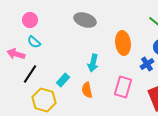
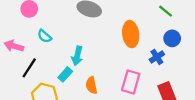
cyan semicircle: (34, 42) -> (44, 36), moved
cyan arrow: (93, 63) -> (77, 56), moved

